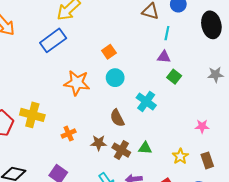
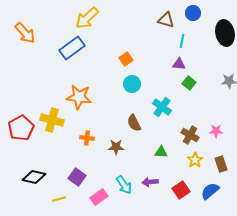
orange star: (77, 83) -> (79, 97), moved
orange cross: (69, 134) -> (87, 138), turned 32
brown cross: (121, 150) -> (190, 135), moved

